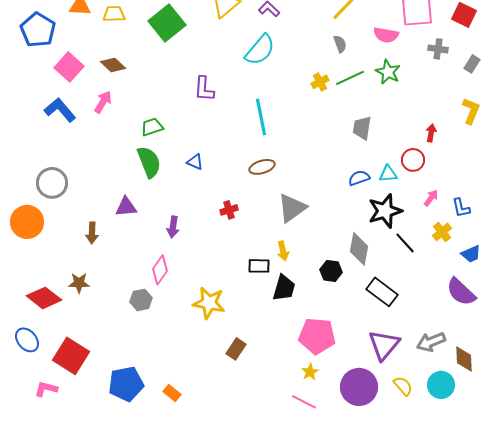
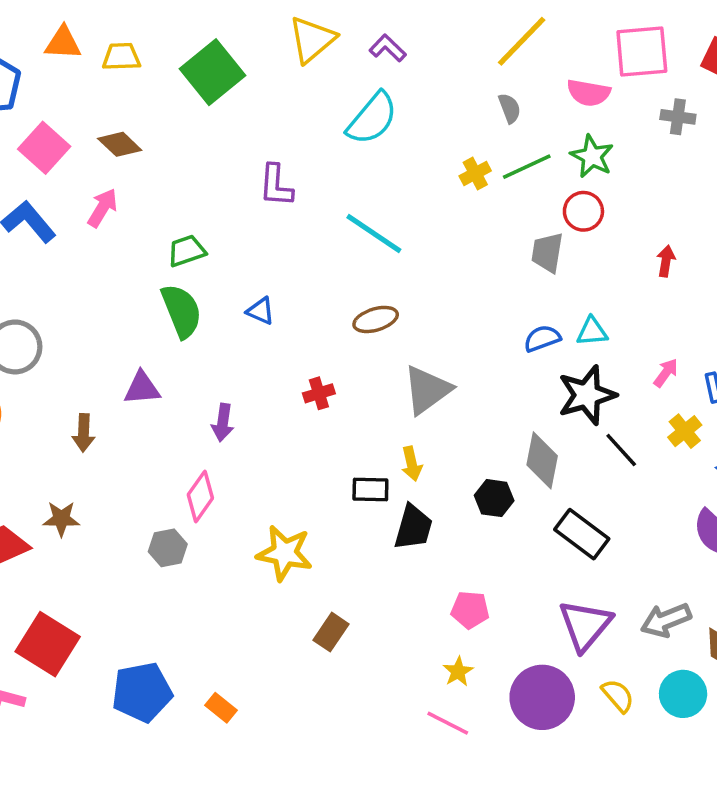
cyan line: (261, 117) -> (374, 234), turned -45
red circle: (413, 160) -> (583, 211), moved
pink pentagon: (317, 336) -> (470, 610), size x0.6

